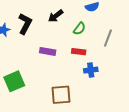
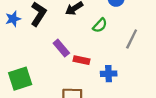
purple rectangle: (48, 51) -> (61, 48), turned 35
red rectangle: (79, 52) -> (82, 60), moved

